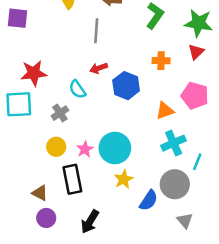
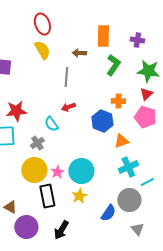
blue hexagon: (126, 86) -> (102, 121), moved
pink pentagon: (195, 96) -> (145, 117), moved
yellow circle: (56, 147) -> (34, 170), size x1.6
cyan line: (197, 162) -> (147, 182), turned 40
yellow star: (124, 179) -> (79, 196), moved
brown triangle: (40, 193) -> (10, 207), moved
purple circle: (46, 218) -> (26, 227), size x1.5

